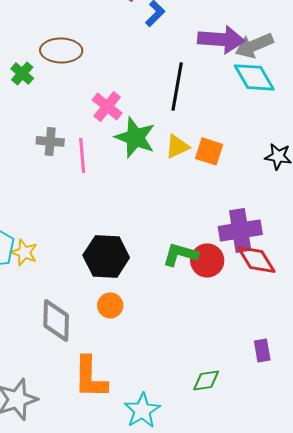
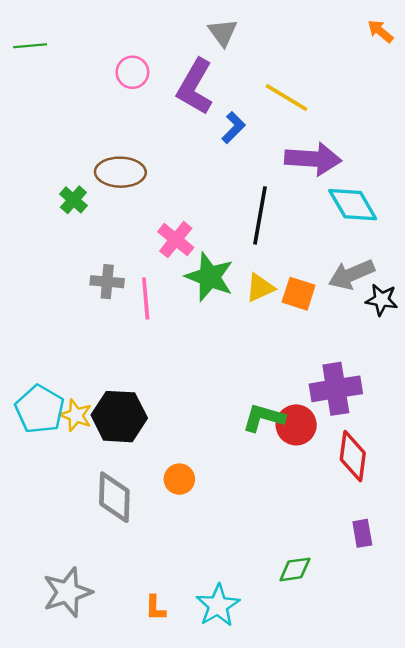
gray arrow: (254, 45) -> (352, 274), moved
black hexagon: (106, 256) -> (119, 417), moved
red diamond: (256, 259) -> (353, 456), moved, turned 39
orange L-shape: (90, 377) -> (155, 608), moved, size x0.5

